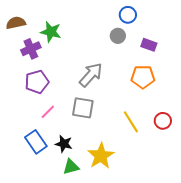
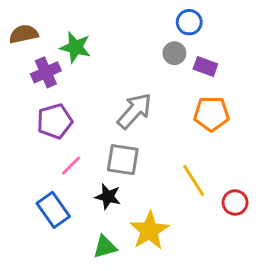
purple rectangle: (149, 45) -> (205, 67), moved
red circle: (163, 121) -> (235, 203), moved
black star: (64, 144) -> (108, 197), moved

